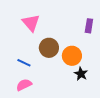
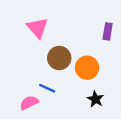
blue line: (24, 63) -> (47, 88), moved
black star: (81, 74) -> (95, 99), moved

